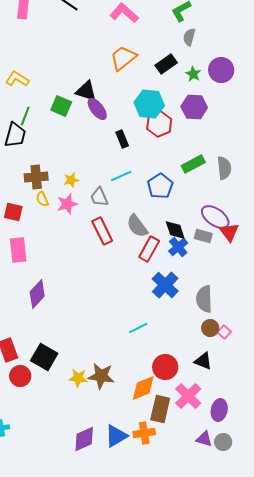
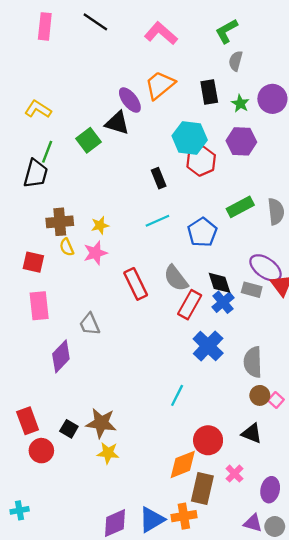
black rectangle: (166, 64) -> (209, 92), turned -65
green square: (61, 106) -> (89, 140), turned 30
purple ellipse: (97, 109) -> (130, 100), moved
gray trapezoid: (99, 197) -> (90, 324), moved
cyan line: (138, 328) -> (177, 395), turned -36
black square: (44, 357) -> (69, 429), size x0.6
brown star: (101, 376) -> (101, 423), moved
pink cross: (188, 396) -> (234, 474), size x0.6

